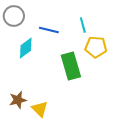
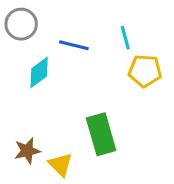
green rectangle: (71, 66) -> (101, 134), moved

